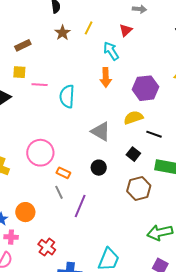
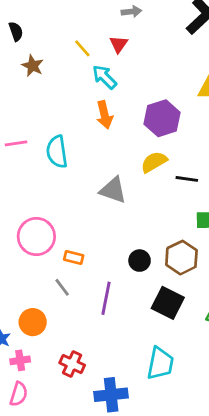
yellow line: (89, 28) -> (82, 48), moved, turned -56
black square: (133, 154) -> (168, 303), moved, size x1.6
black circle: (99, 168) -> (140, 261), moved
gray line: (59, 192) -> (62, 287), moved

